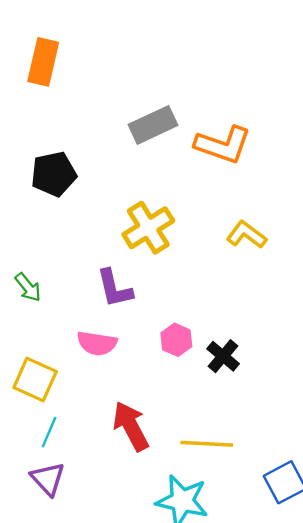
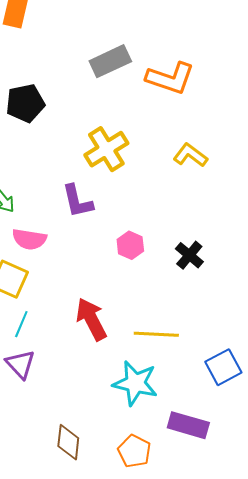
pink semicircle: (97, 343) -> (29, 239), moved
black cross: (223, 356) -> (189, 255), moved

